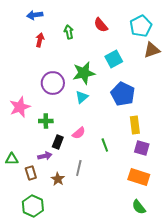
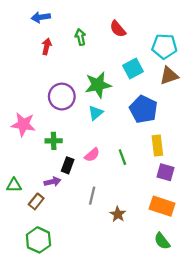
cyan pentagon: (141, 26) -> (164, 46), moved, turned 30
brown triangle: (152, 50) -> (169, 76), moved
pink star: (20, 107) -> (23, 125), turned 30
green line: (105, 145) -> (122, 157), moved
brown rectangle: (31, 173) -> (36, 201), turned 56
brown star: (58, 179) -> (118, 214), moved

